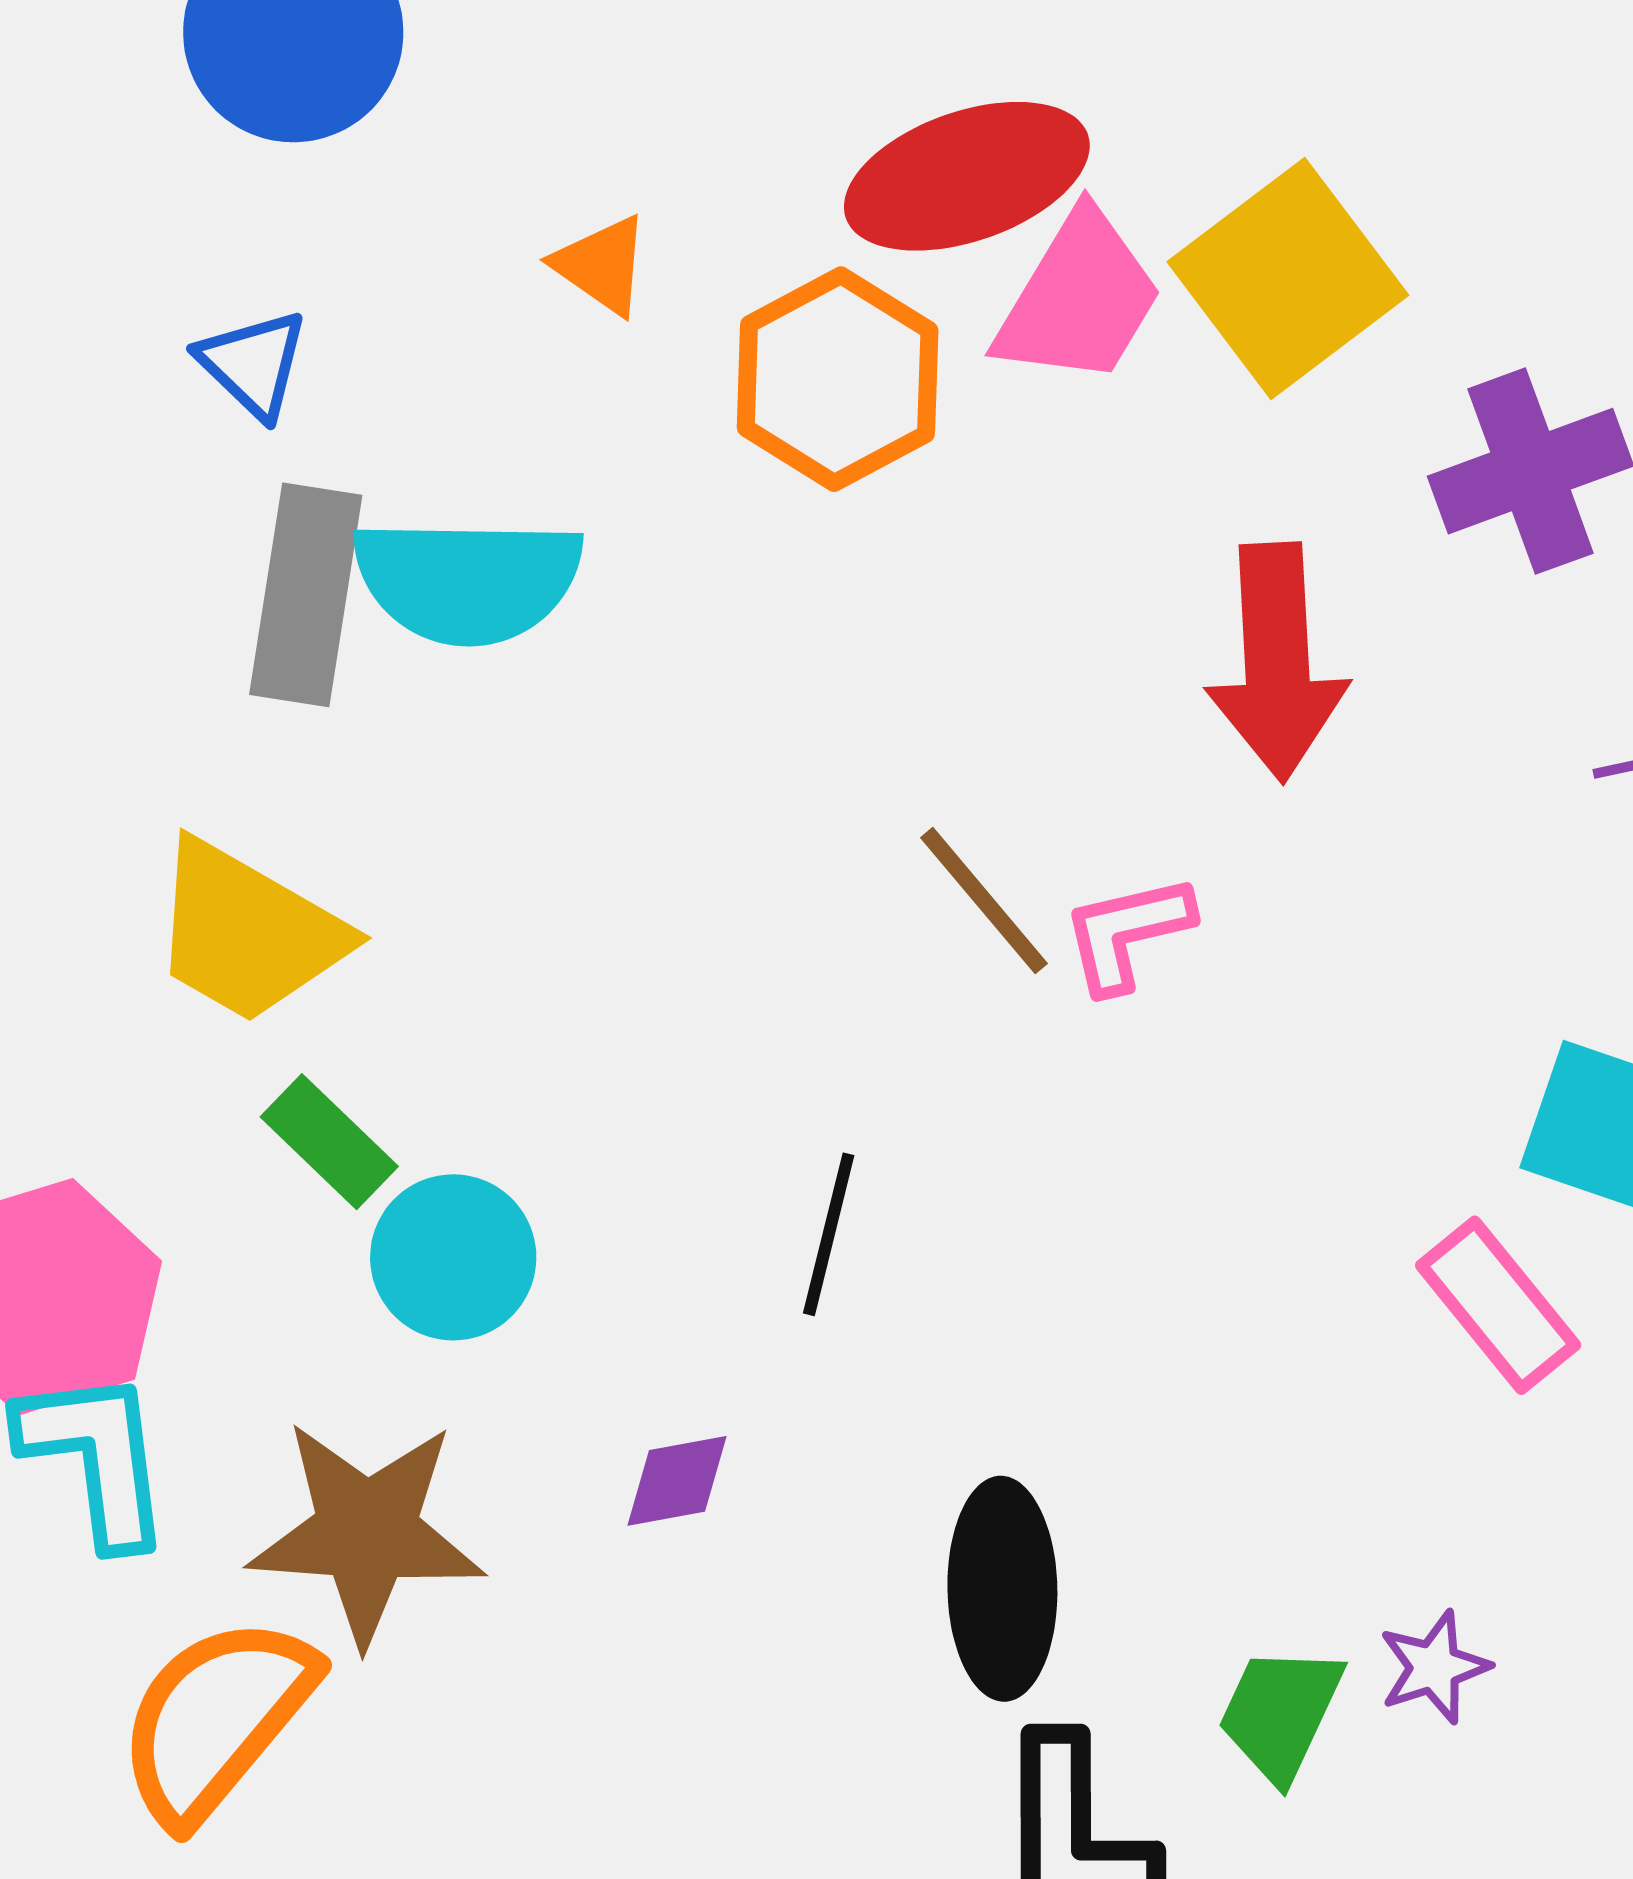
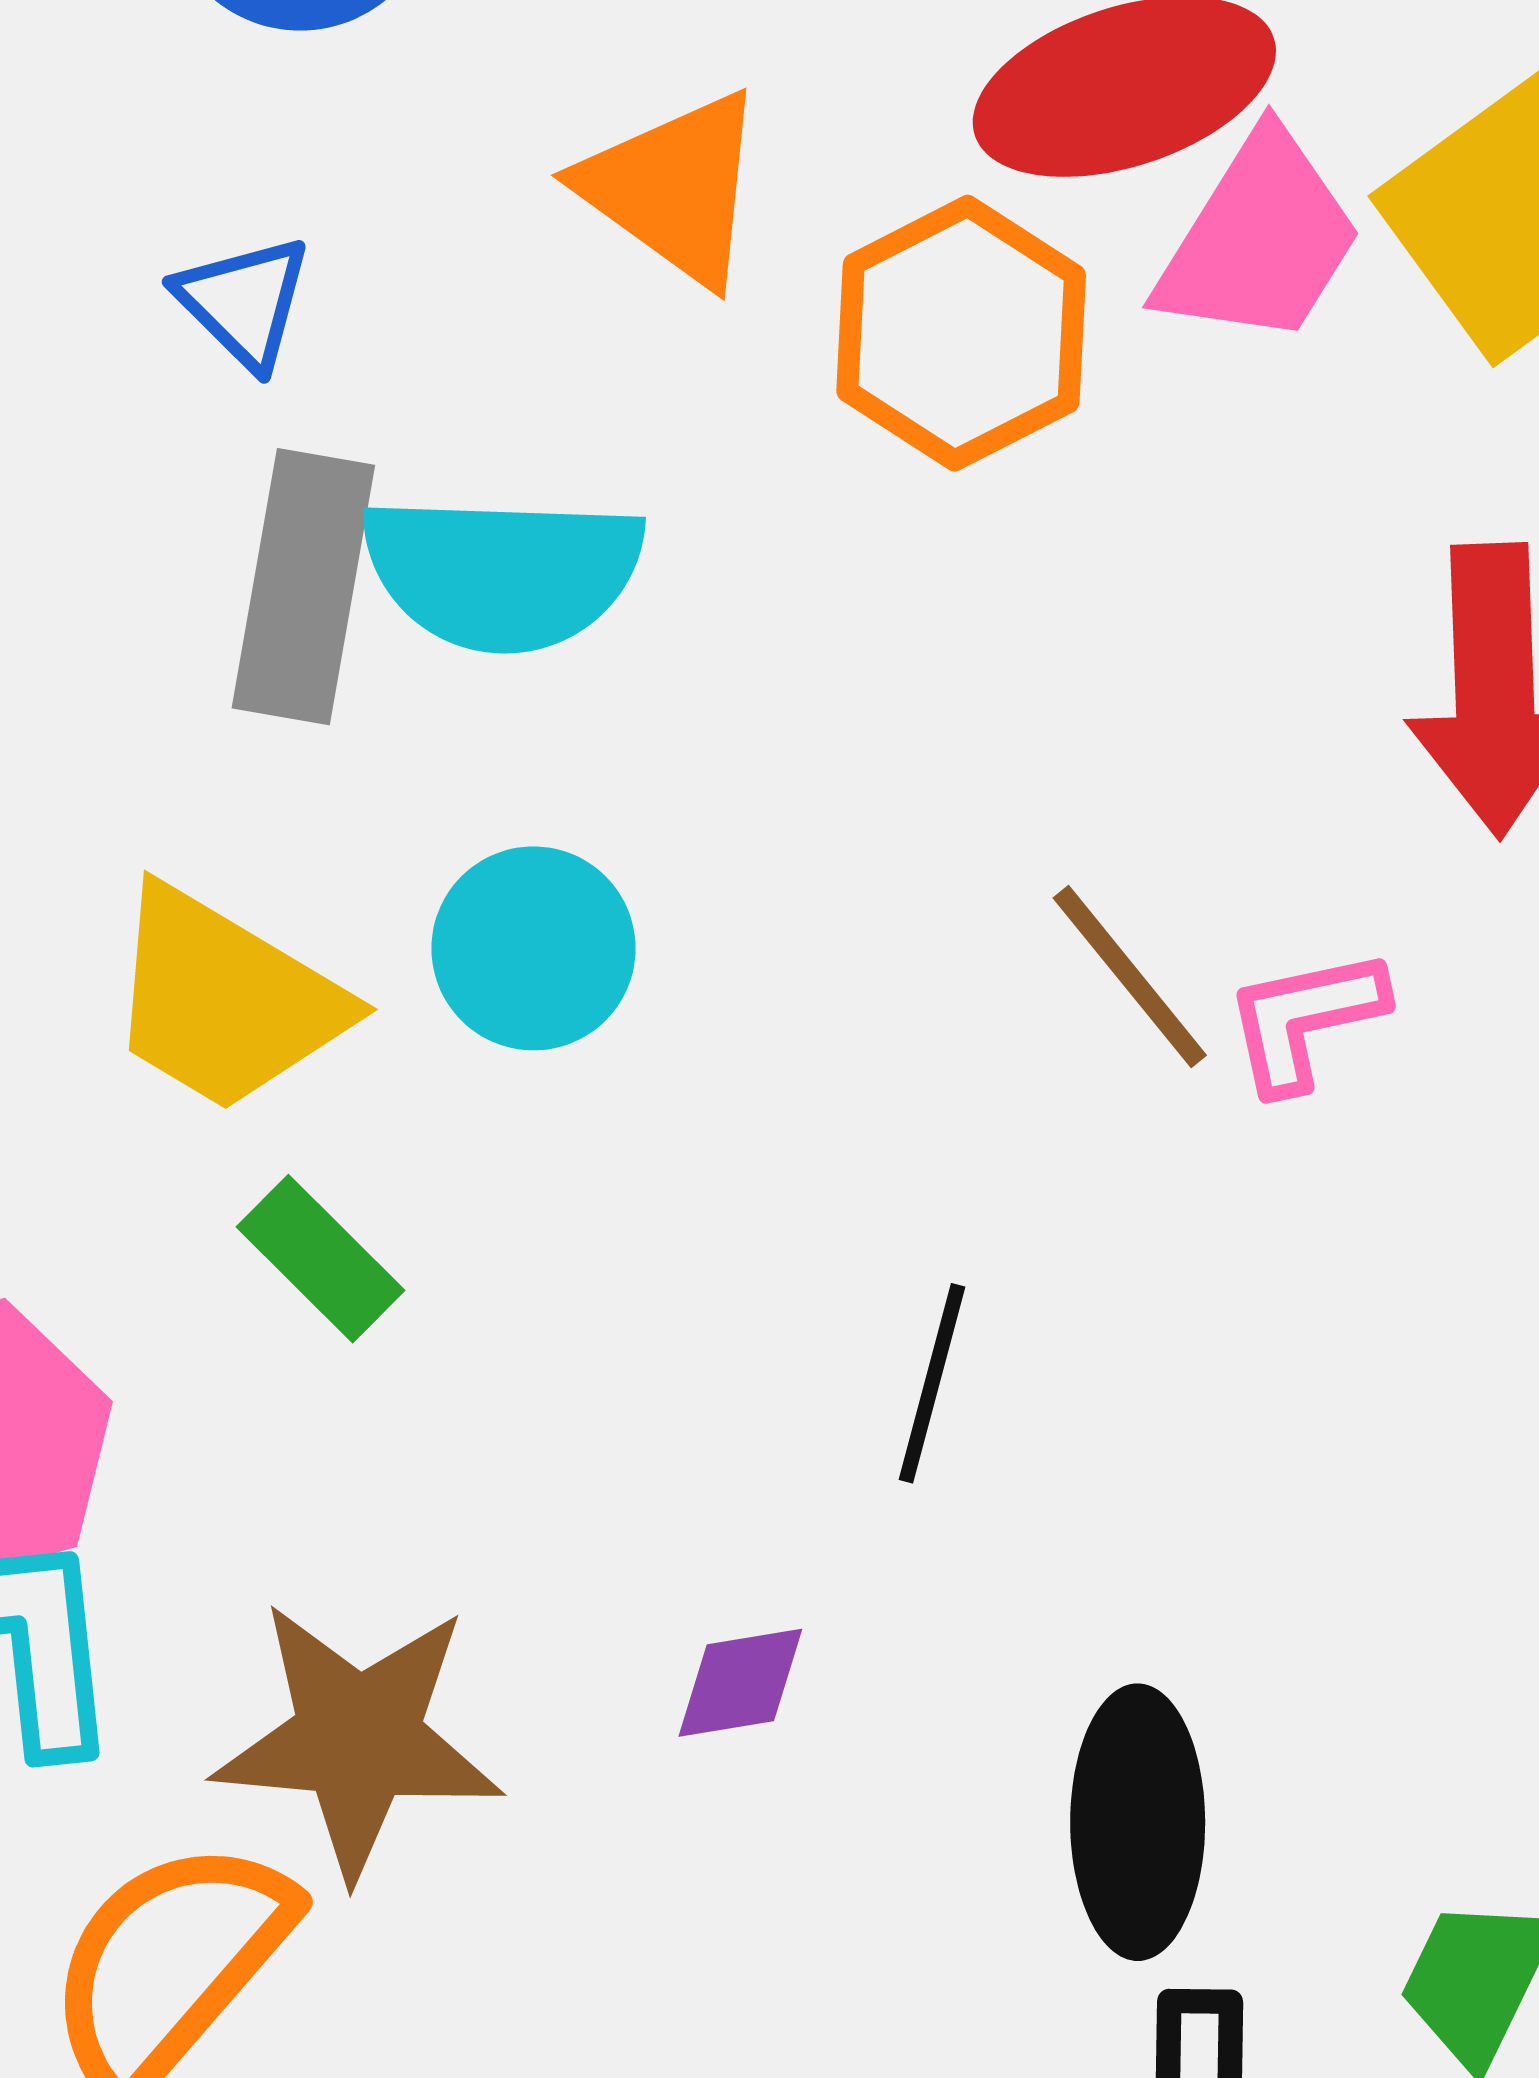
orange triangle: (602, 265) -> (674, 188), size x1.6
cyan circle: (453, 1257) -> (533, 948), moved

